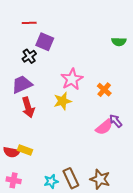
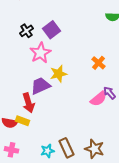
purple square: (45, 42) -> (51, 30), moved, turned 30
pink star: (72, 79) -> (40, 53), moved
purple trapezoid: (22, 84) -> (40, 86), moved
red arrow: (28, 107) -> (28, 103), moved

